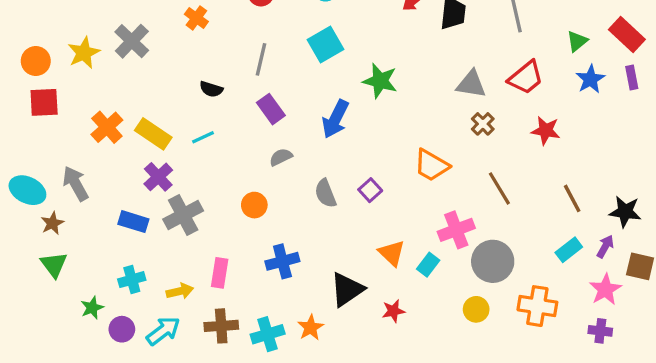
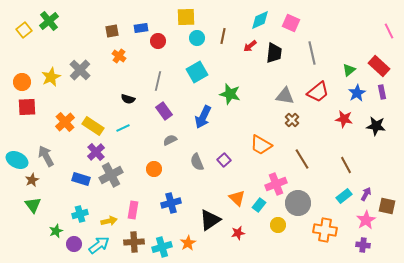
red star: (546, 131) -> (344, 119), moved
black star: (625, 212) -> (376, 126), moved
yellow circle: (476, 309) -> (278, 225), moved

